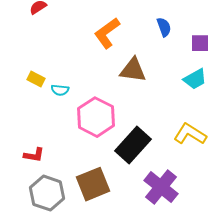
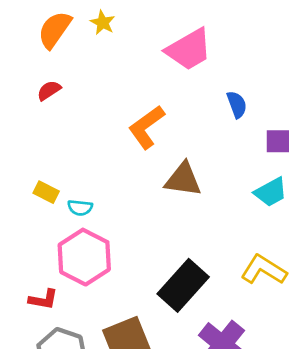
blue semicircle: (164, 27) -> (237, 105), moved
pink hexagon: (96, 117) -> (84, 257), moved

